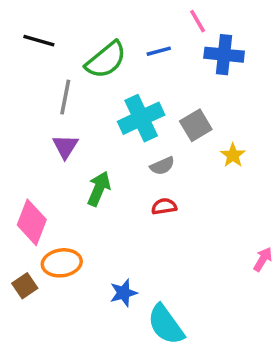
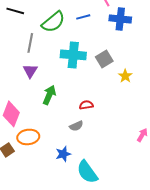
cyan cross: (141, 118) -> (73, 55), turned 30
gray semicircle: (162, 166) -> (76, 126), moved

